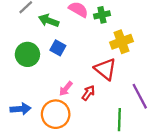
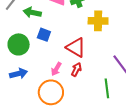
yellow cross: (121, 42) -> (98, 21), turned 30
red triangle: (105, 69) -> (76, 47), moved
blue arrow: (20, 109) -> (19, 74), moved

